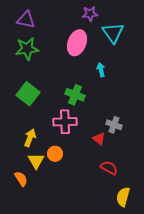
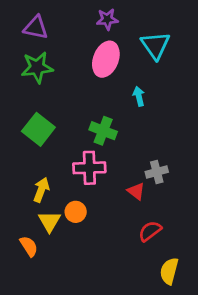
purple star: (90, 14) -> (107, 19), moved
gray cross: (114, 125) -> (157, 172), turned -35
red semicircle: (109, 168) -> (150, 231), turned -66

